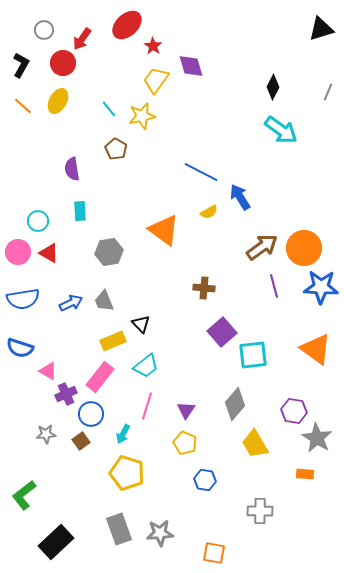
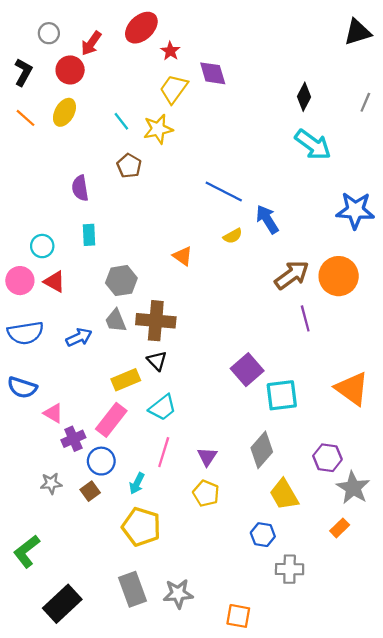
orange triangle: (164, 230) -> (183, 256), size x0.6
blue star: (321, 287) -> (355, 210), moved
brown cross: (204, 288) -> (156, 321), moved, size x1.6
gray trapezoid: (104, 301) -> (116, 321), moved
orange rectangle: (305, 474) -> (340, 528), turned -48
blue hexagon: (205, 480) -> (263, 535), moved

